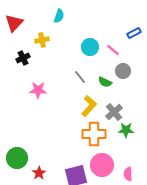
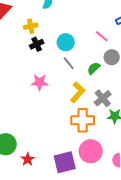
cyan circle: (90, 47) -> (66, 42), moved
black cross: (23, 58) -> (37, 44), moved
green semicircle: (105, 82) -> (94, 68), turned 112
pink star: (38, 90) -> (40, 82), moved

